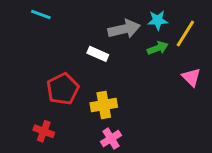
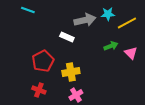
yellow line: (185, 33) -> (127, 23), turned 30
green arrow: (158, 48) -> (111, 46), moved
red cross: (44, 131) -> (39, 90), moved

